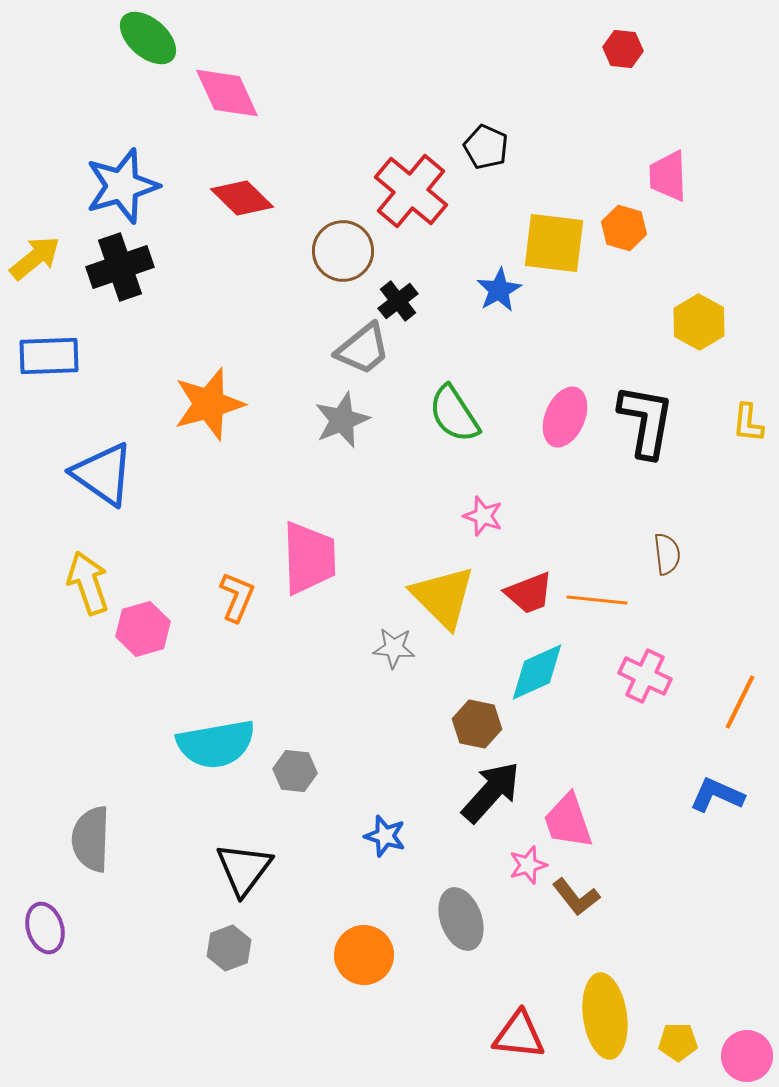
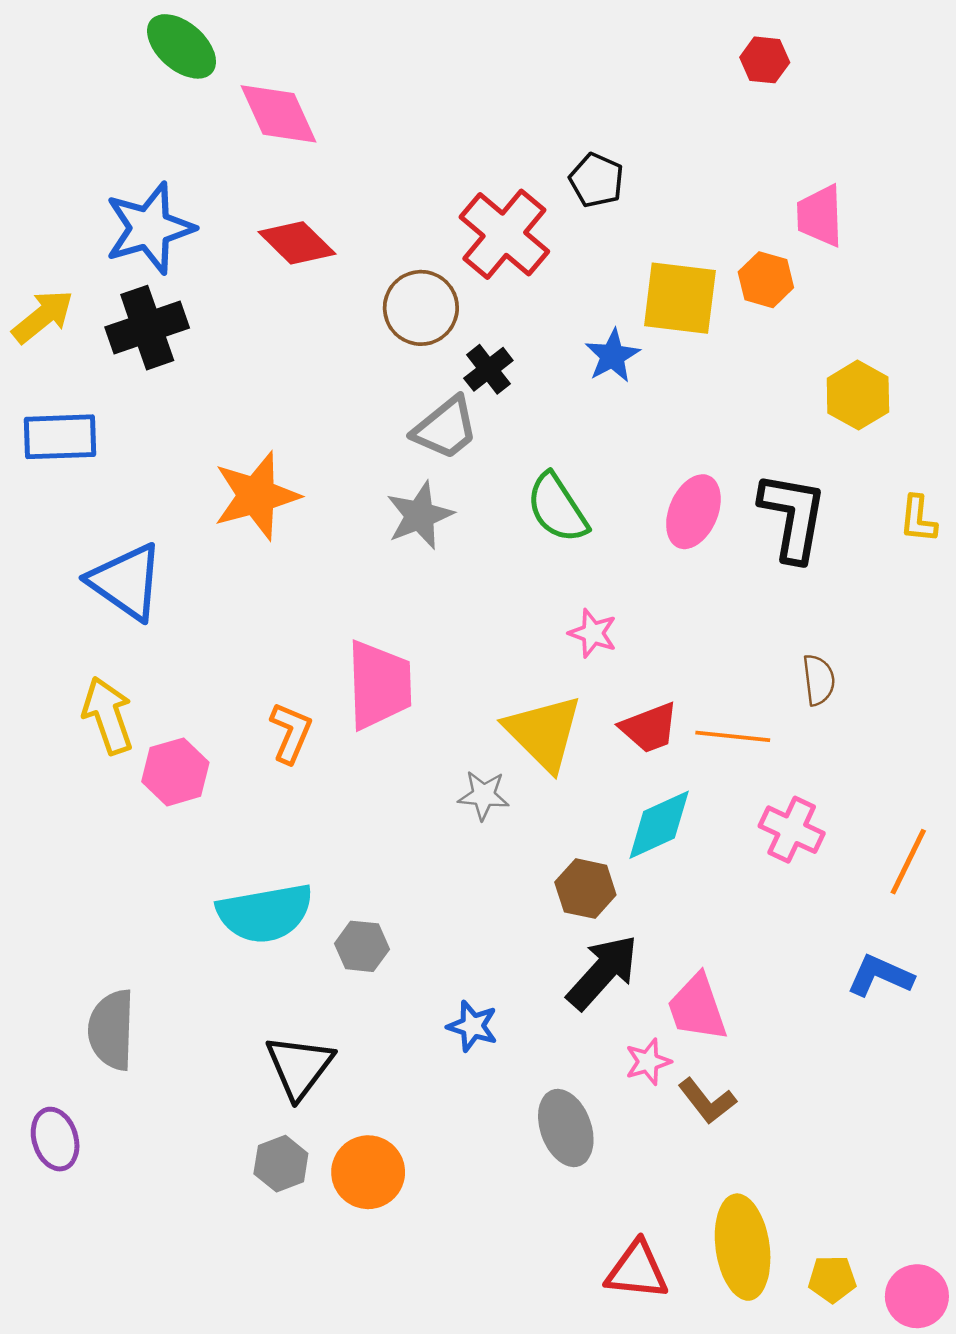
orange circle: (364, 955) -> (368, 1172), moved

